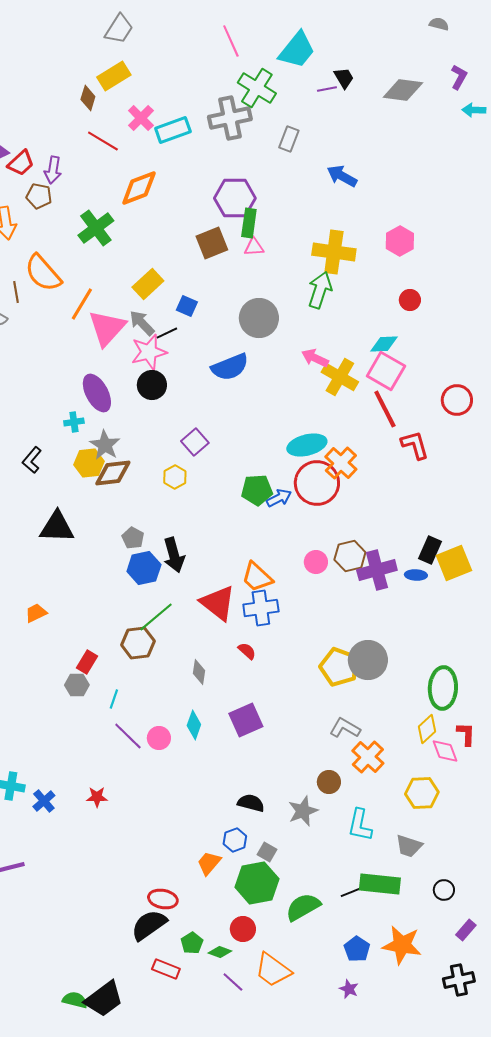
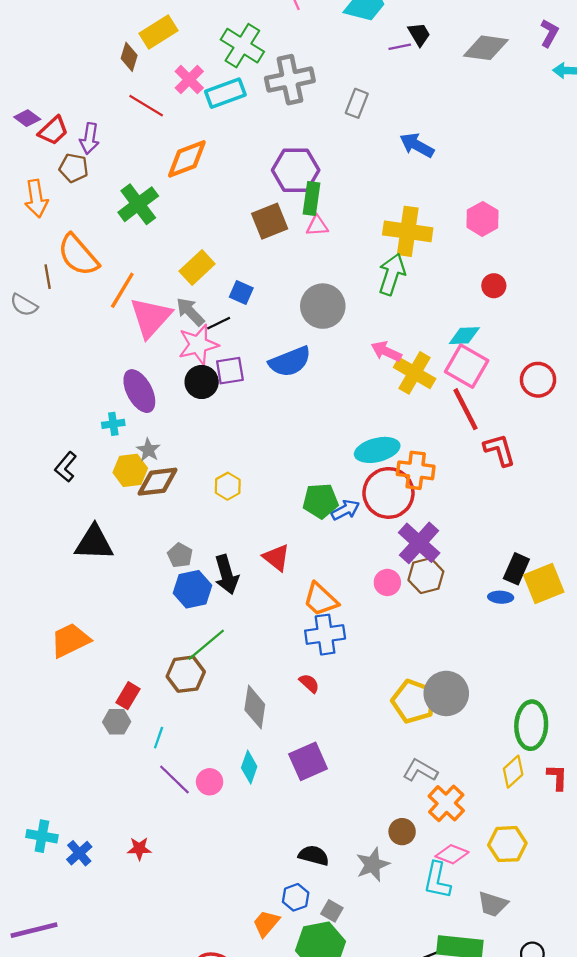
green cross: (257, 88) -> (242, 46), moved
red circle: (457, 400) -> (538, 380), moved
purple square: (195, 442) -> (230, 371), moved, turned 32
gray star: (105, 445) -> (148, 450), size x0.7
orange cross: (341, 463) -> (416, 470), turned -36
purple cross: (377, 570) -> (419, 543), moved, turned -33
red triangle: (218, 603) -> (276, 558), moved, size x0.7
orange trapezoid: (36, 613) -> (70, 640), size x1.6
gray diamond: (199, 672) -> (255, 707), size x1.5
pink diamond: (445, 751) -> (452, 854), moved, turned -48

